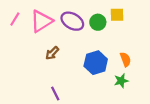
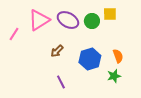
pink line: (15, 19) -> (14, 34), moved
brown arrow: (52, 53) -> (57, 51), moved
purple line: (55, 93) -> (61, 82), moved

